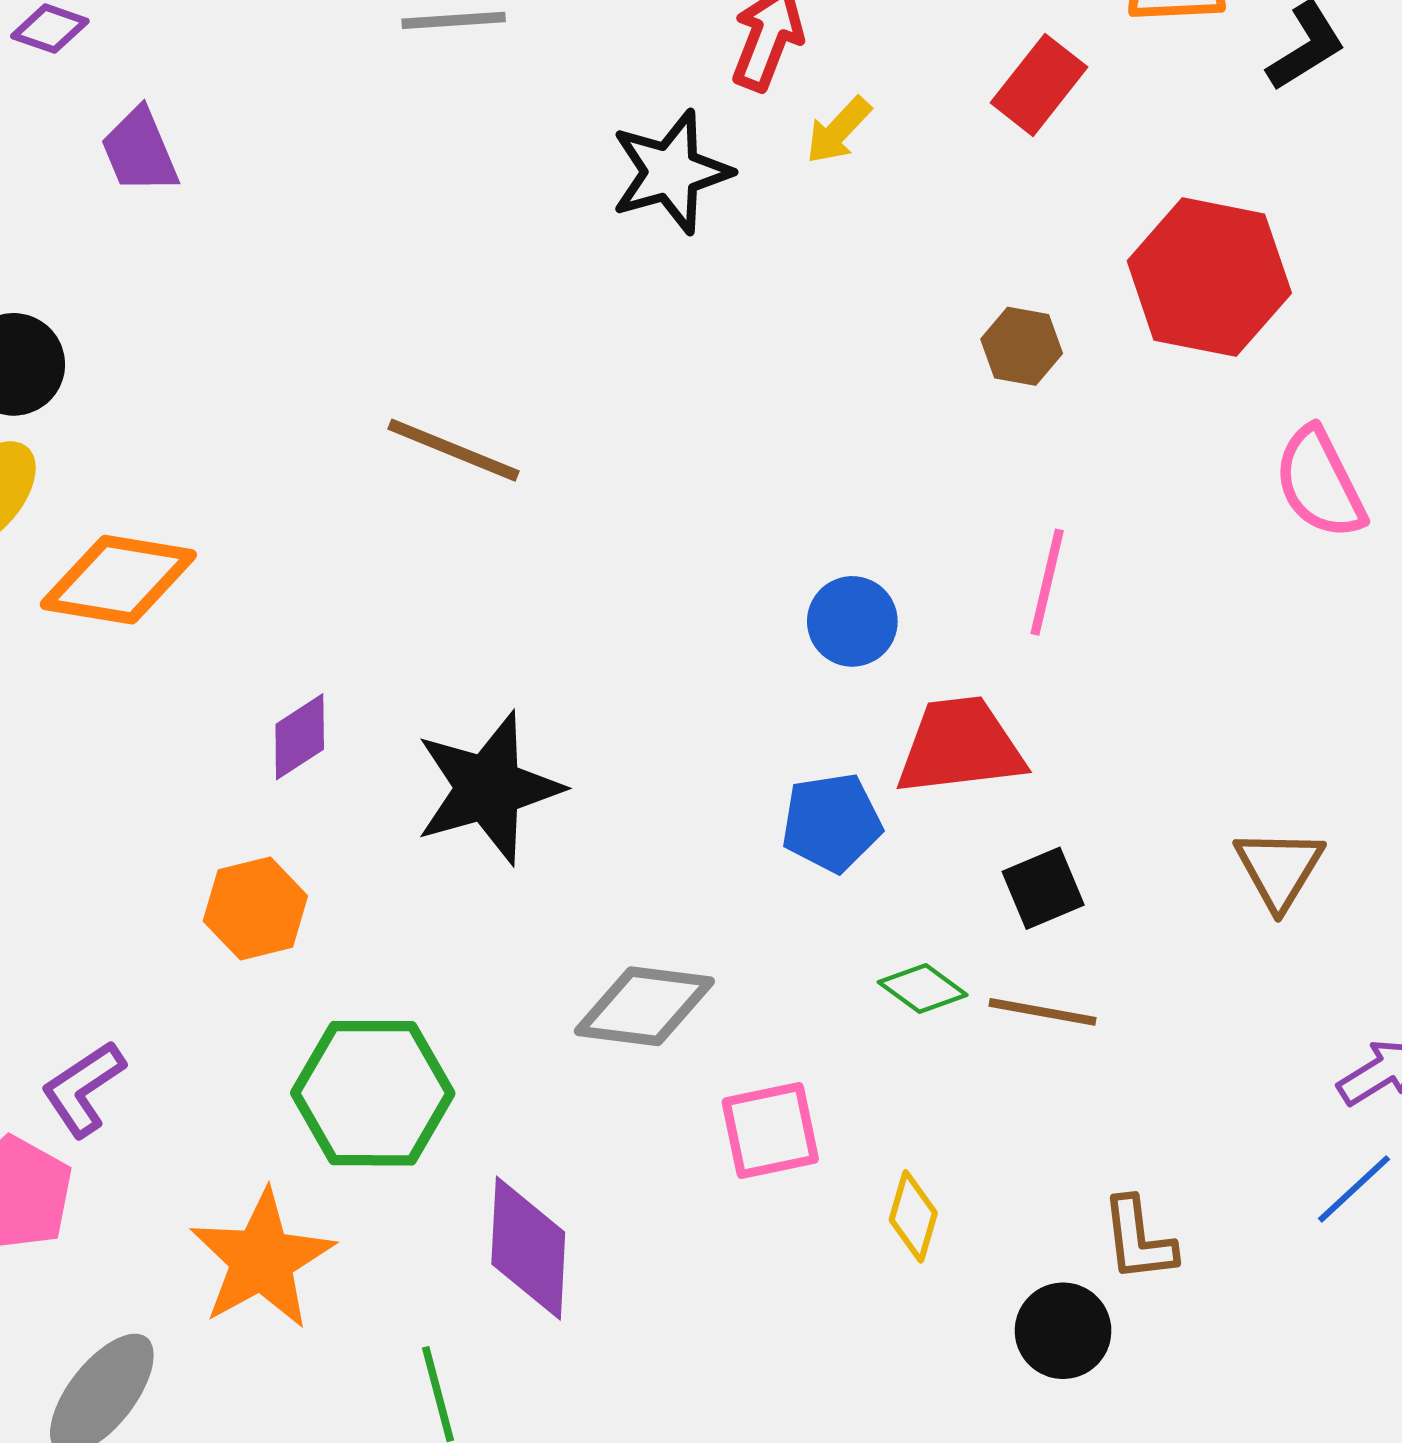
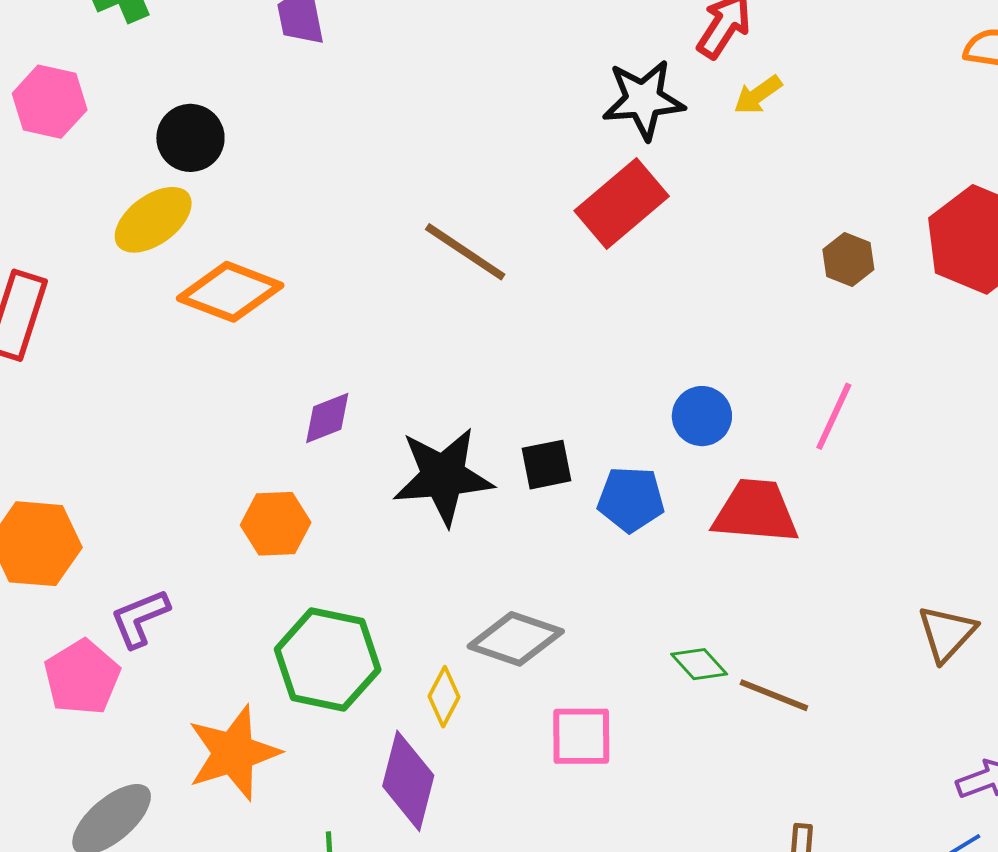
red rectangle: (1039, 85) -> (622, 203), moved, size x1.4
blue pentagon: (832, 823) -> (631, 499), moved
black square: (1043, 888) -> (547, 465), moved
yellow diamond: (913, 1216) -> (444, 697), moved

